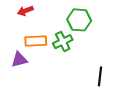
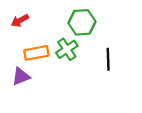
black line: (100, 76) -> (108, 59), moved

